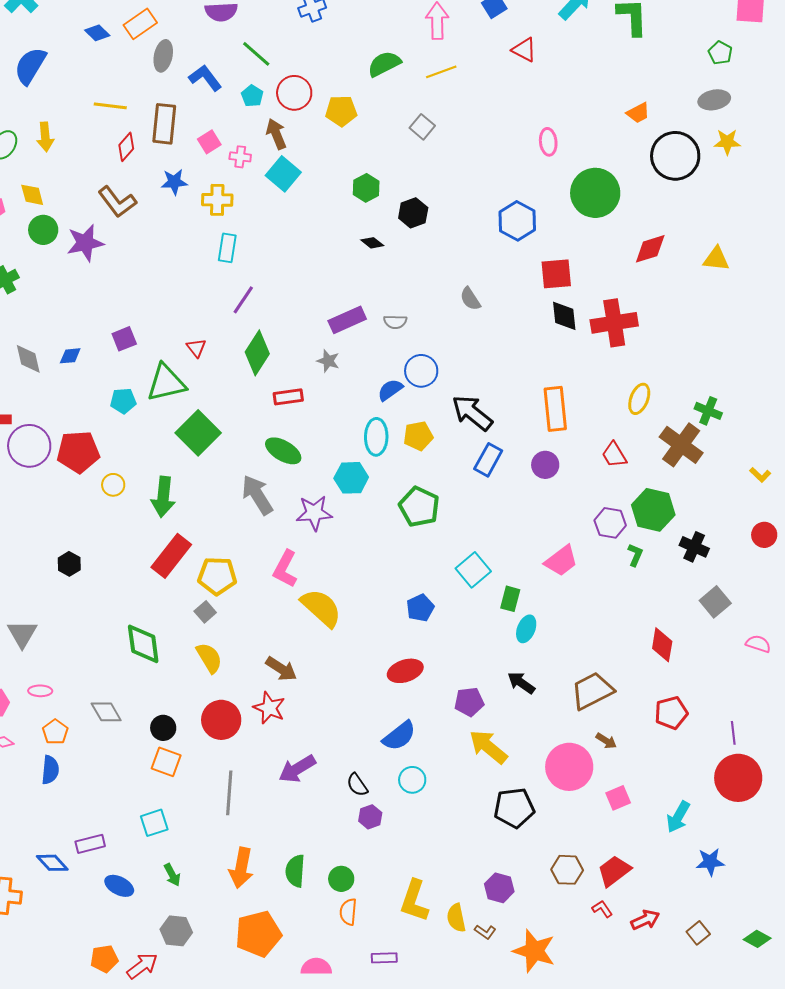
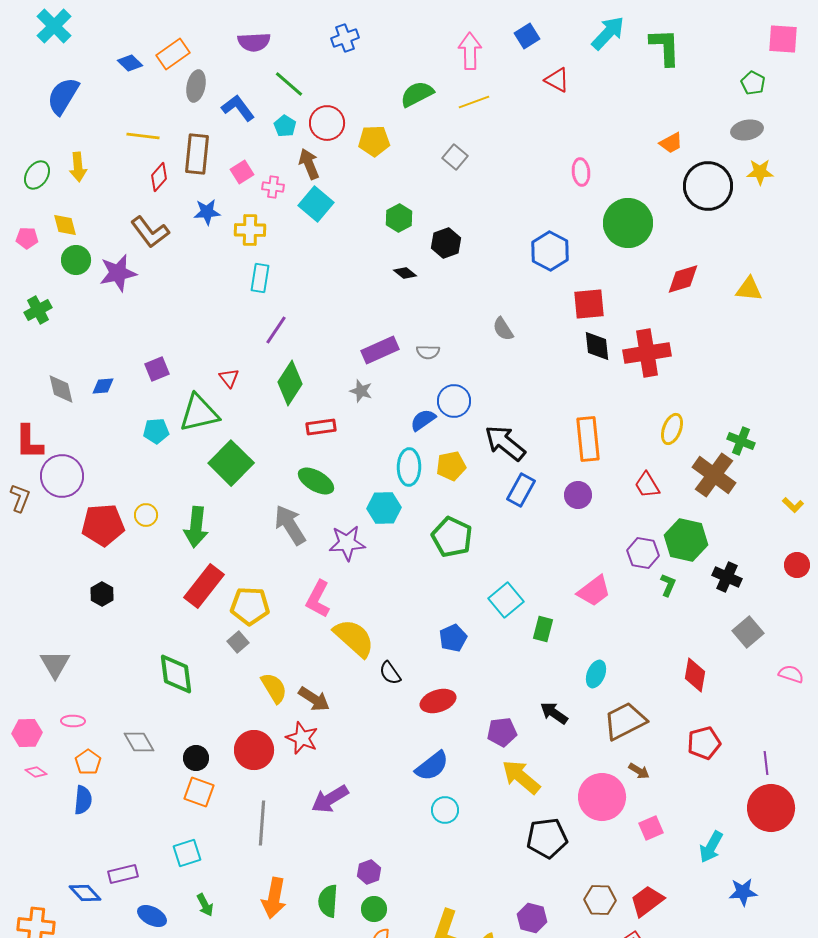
red pentagon: (78, 452) -> (103, 525), moved
cyan ellipse: (526, 629) -> (596, 674), moved
yellow semicircle: (209, 658) -> (274, 688), moved
black semicircle: (357, 785) -> (390, 673), moved
purple hexagon: (370, 817) -> (369, 872), moved

